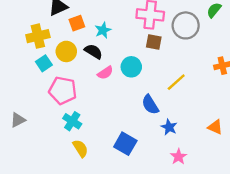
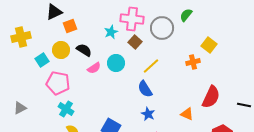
cyan star: (103, 30) -> (111, 32), moved
yellow cross: (38, 36) -> (21, 37), moved
brown square: (154, 42) -> (135, 42), turned 32
yellow line: (176, 82) -> (151, 66), moved
blue semicircle: (150, 105) -> (145, 89), moved

